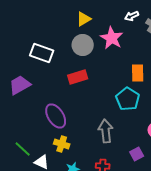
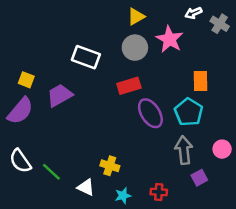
purple ellipse: (56, 116) -> (150, 113), moved
gray arrow: (106, 131) -> (184, 150), moved
green line: (23, 149) -> (51, 172), moved

